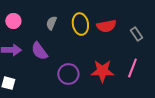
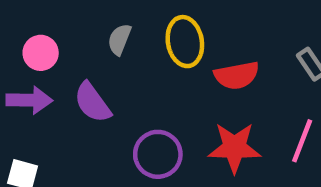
pink circle: (13, 21) -> (41, 53), moved
red semicircle: (106, 26) -> (237, 75), moved

